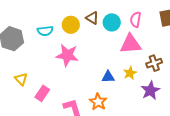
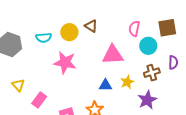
cyan circle: (112, 22) -> (148, 46), moved
pink triangle: (131, 44) -> (113, 55), moved

